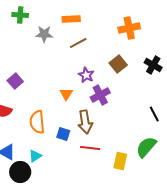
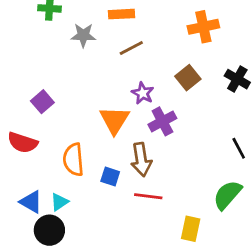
orange triangle: (66, 94) -> (114, 120), size x1.6
cyan triangle: (35, 156) -> (59, 202), moved
yellow rectangle: (120, 161) -> (191, 229), moved

